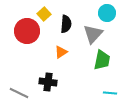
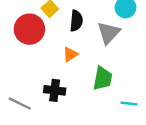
green trapezoid: (102, 60) -> (103, 78), moved

